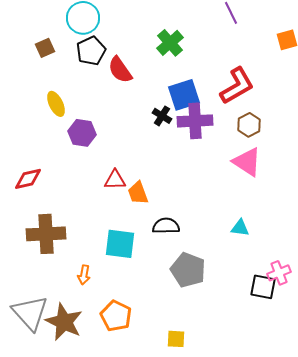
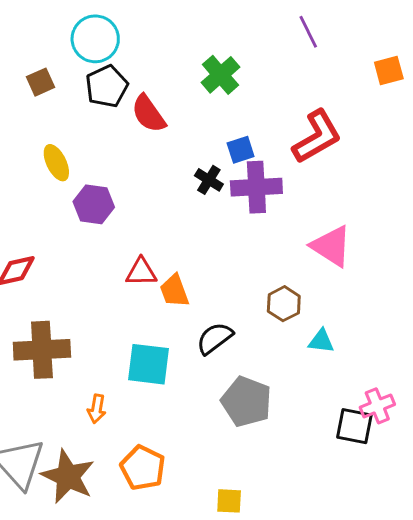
blue square: (184, 95) -> (241, 150), size x0.6
brown hexagon: (249, 125) -> (284, 304), moved
black semicircle: (166, 226) -> (215, 338), turned -36

